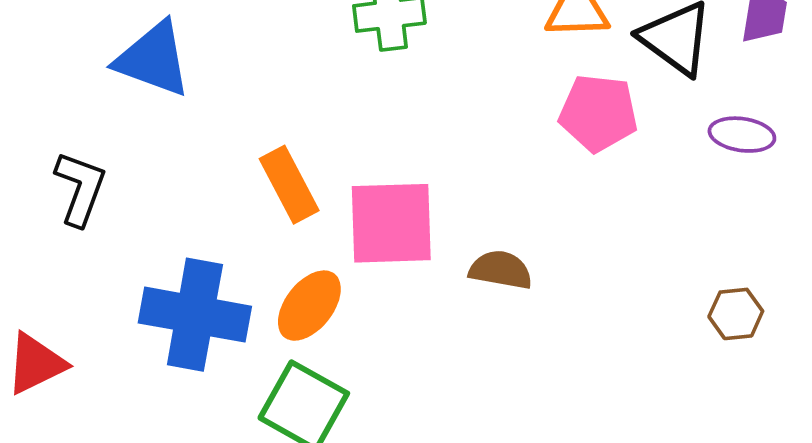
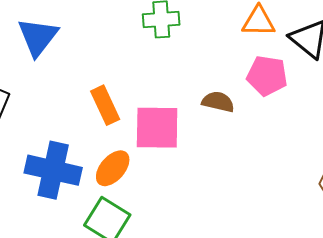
blue triangle: (153, 59) -> (38, 37), turned 45
brown semicircle: (501, 270) -> (218, 102), moved

